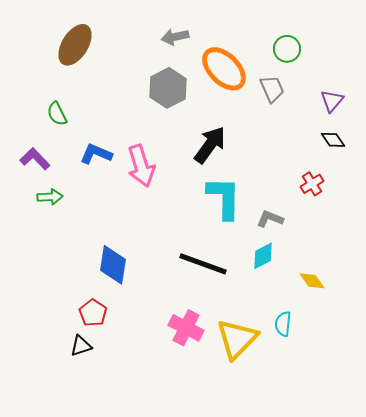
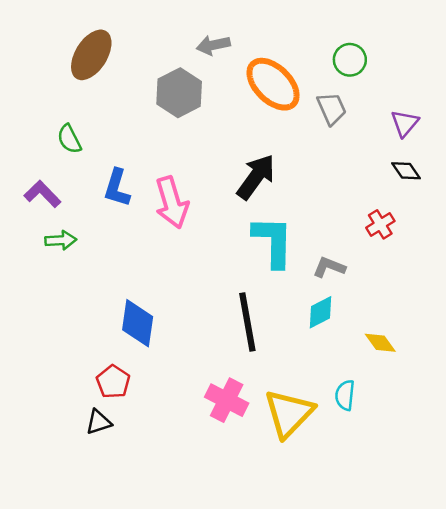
gray hexagon: (168, 88) -> (179, 93), moved
blue L-shape: (96, 154) -> (117, 188), turned -96
black line: (203, 264) -> (247, 322), turned 60

